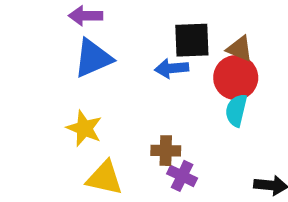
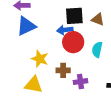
red circle: (236, 78) -> (73, 42), moved
yellow star: (84, 128) -> (40, 59), moved
purple cross: (182, 176) -> (80, 82), moved, turned -32

